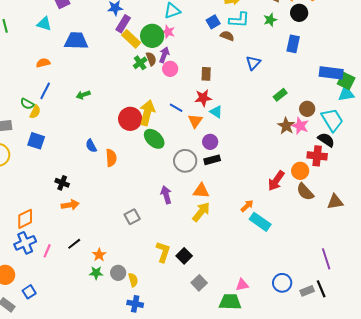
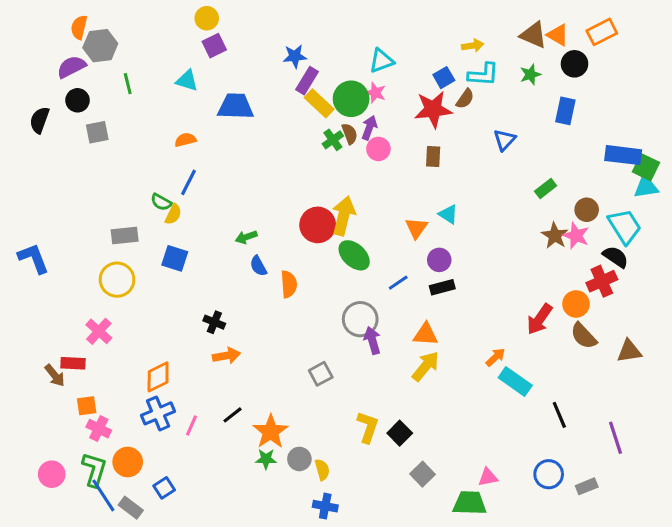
brown semicircle: (227, 36) -> (465, 99), turned 104
green arrow: (83, 95) -> (246, 237), moved
red star: (203, 98) -> (433, 109), moved, size x1.4
blue line: (176, 108) -> (398, 283), moved, turned -64
red cross: (317, 156) -> (602, 281), turned -30
gray circle: (185, 161) -> (360, 319), moved
orange star: (99, 255) -> (271, 432), size x1.6
black line: (321, 289) -> (559, 415), moved

